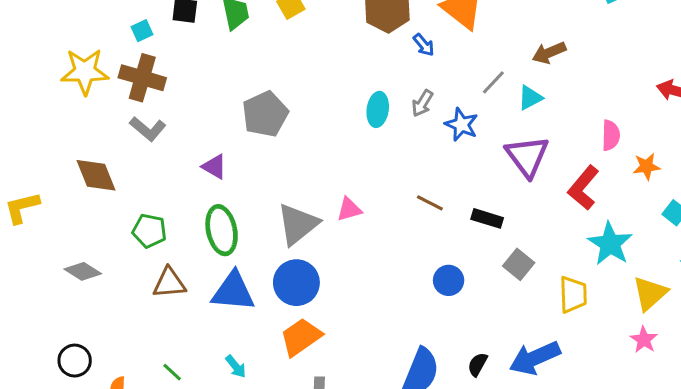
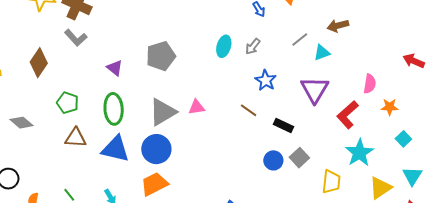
gray pentagon: (265, 114) -> (161, 56), moved
blue star: (462, 125) -> (266, 80), moved
brown diamond: (96, 175) -> (39, 63), turned 48
blue circle: (449, 280) -> (273, 160), moved

